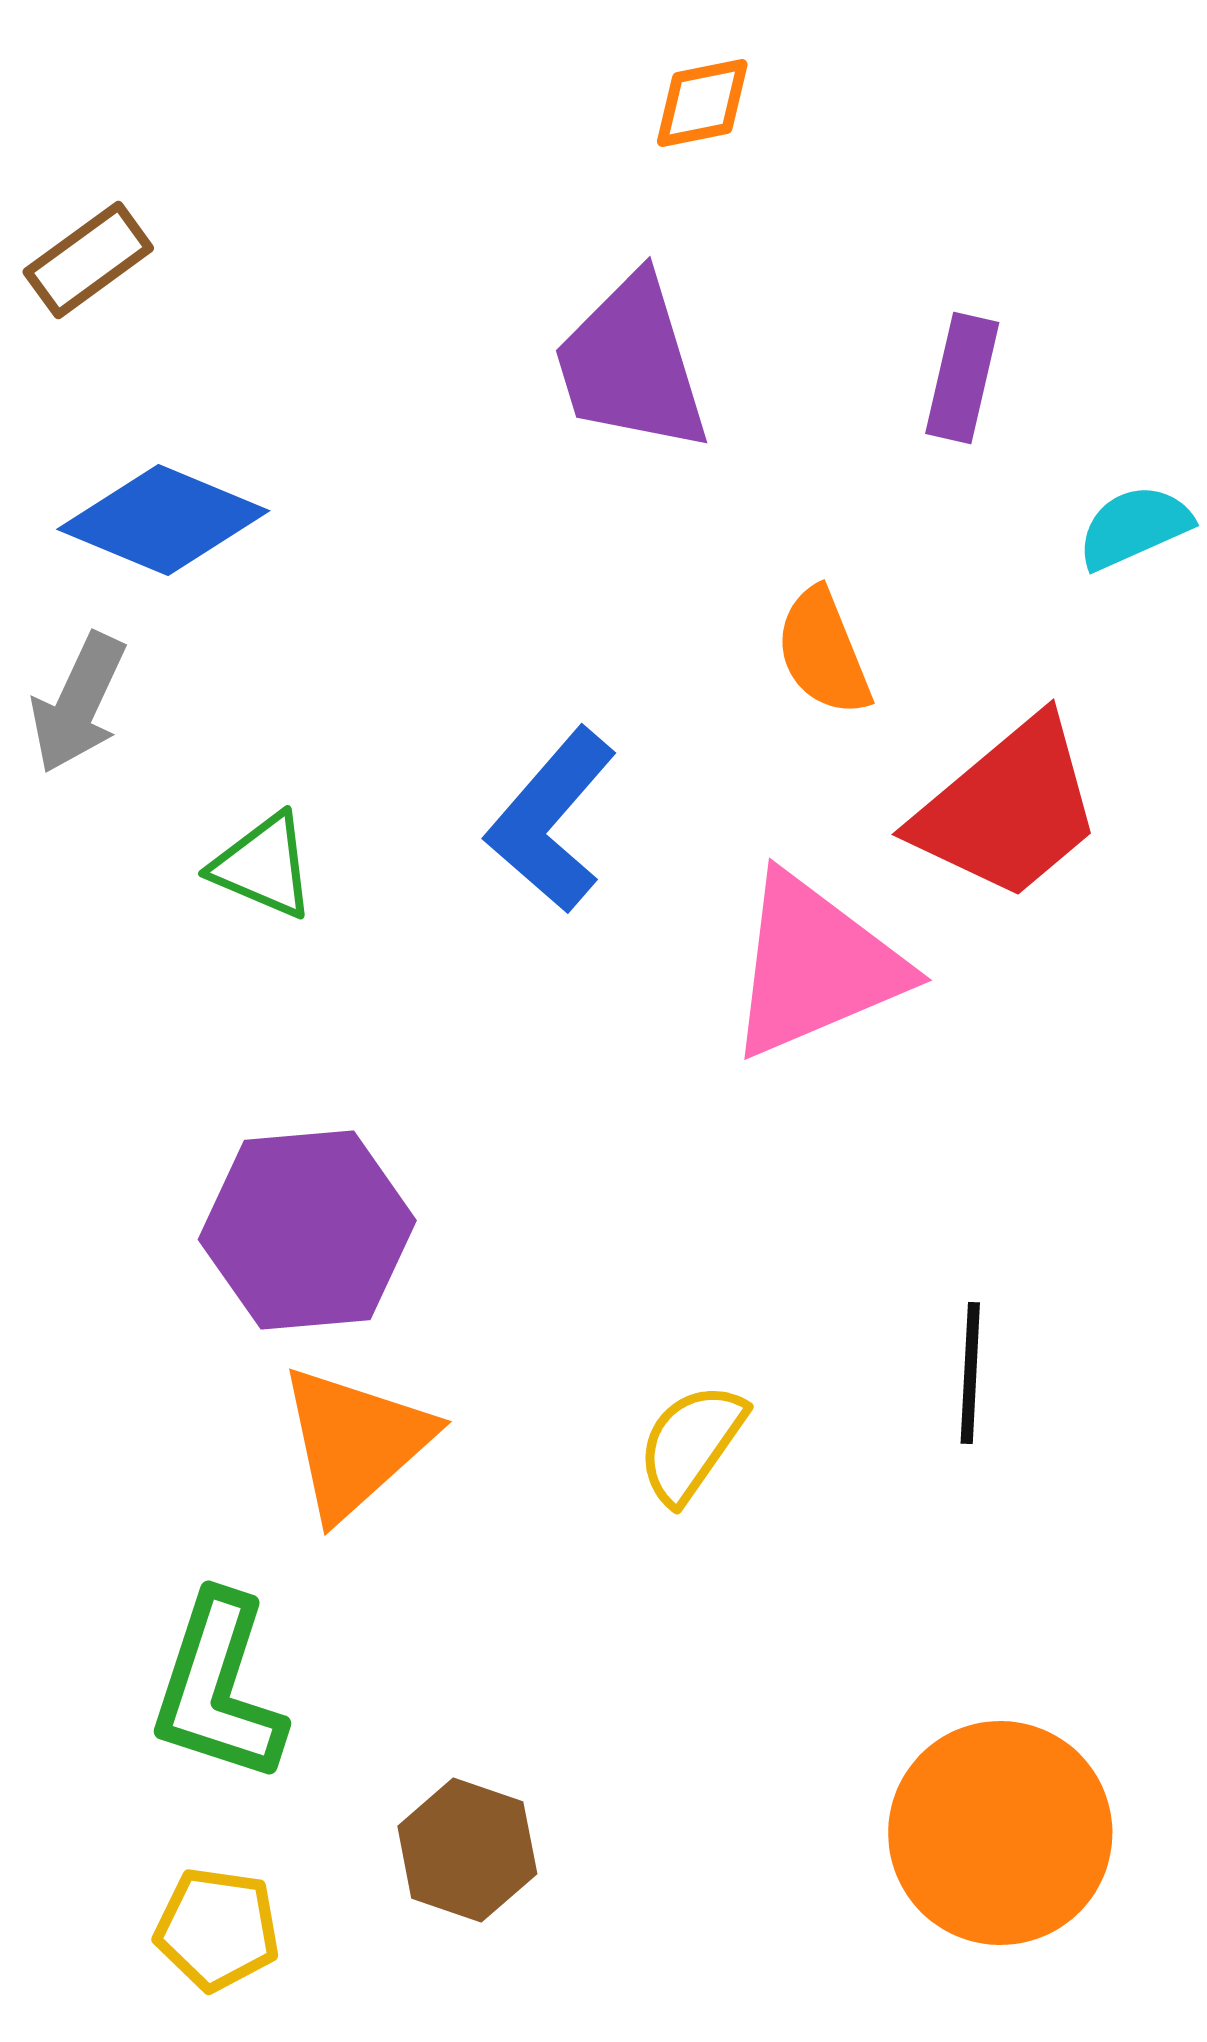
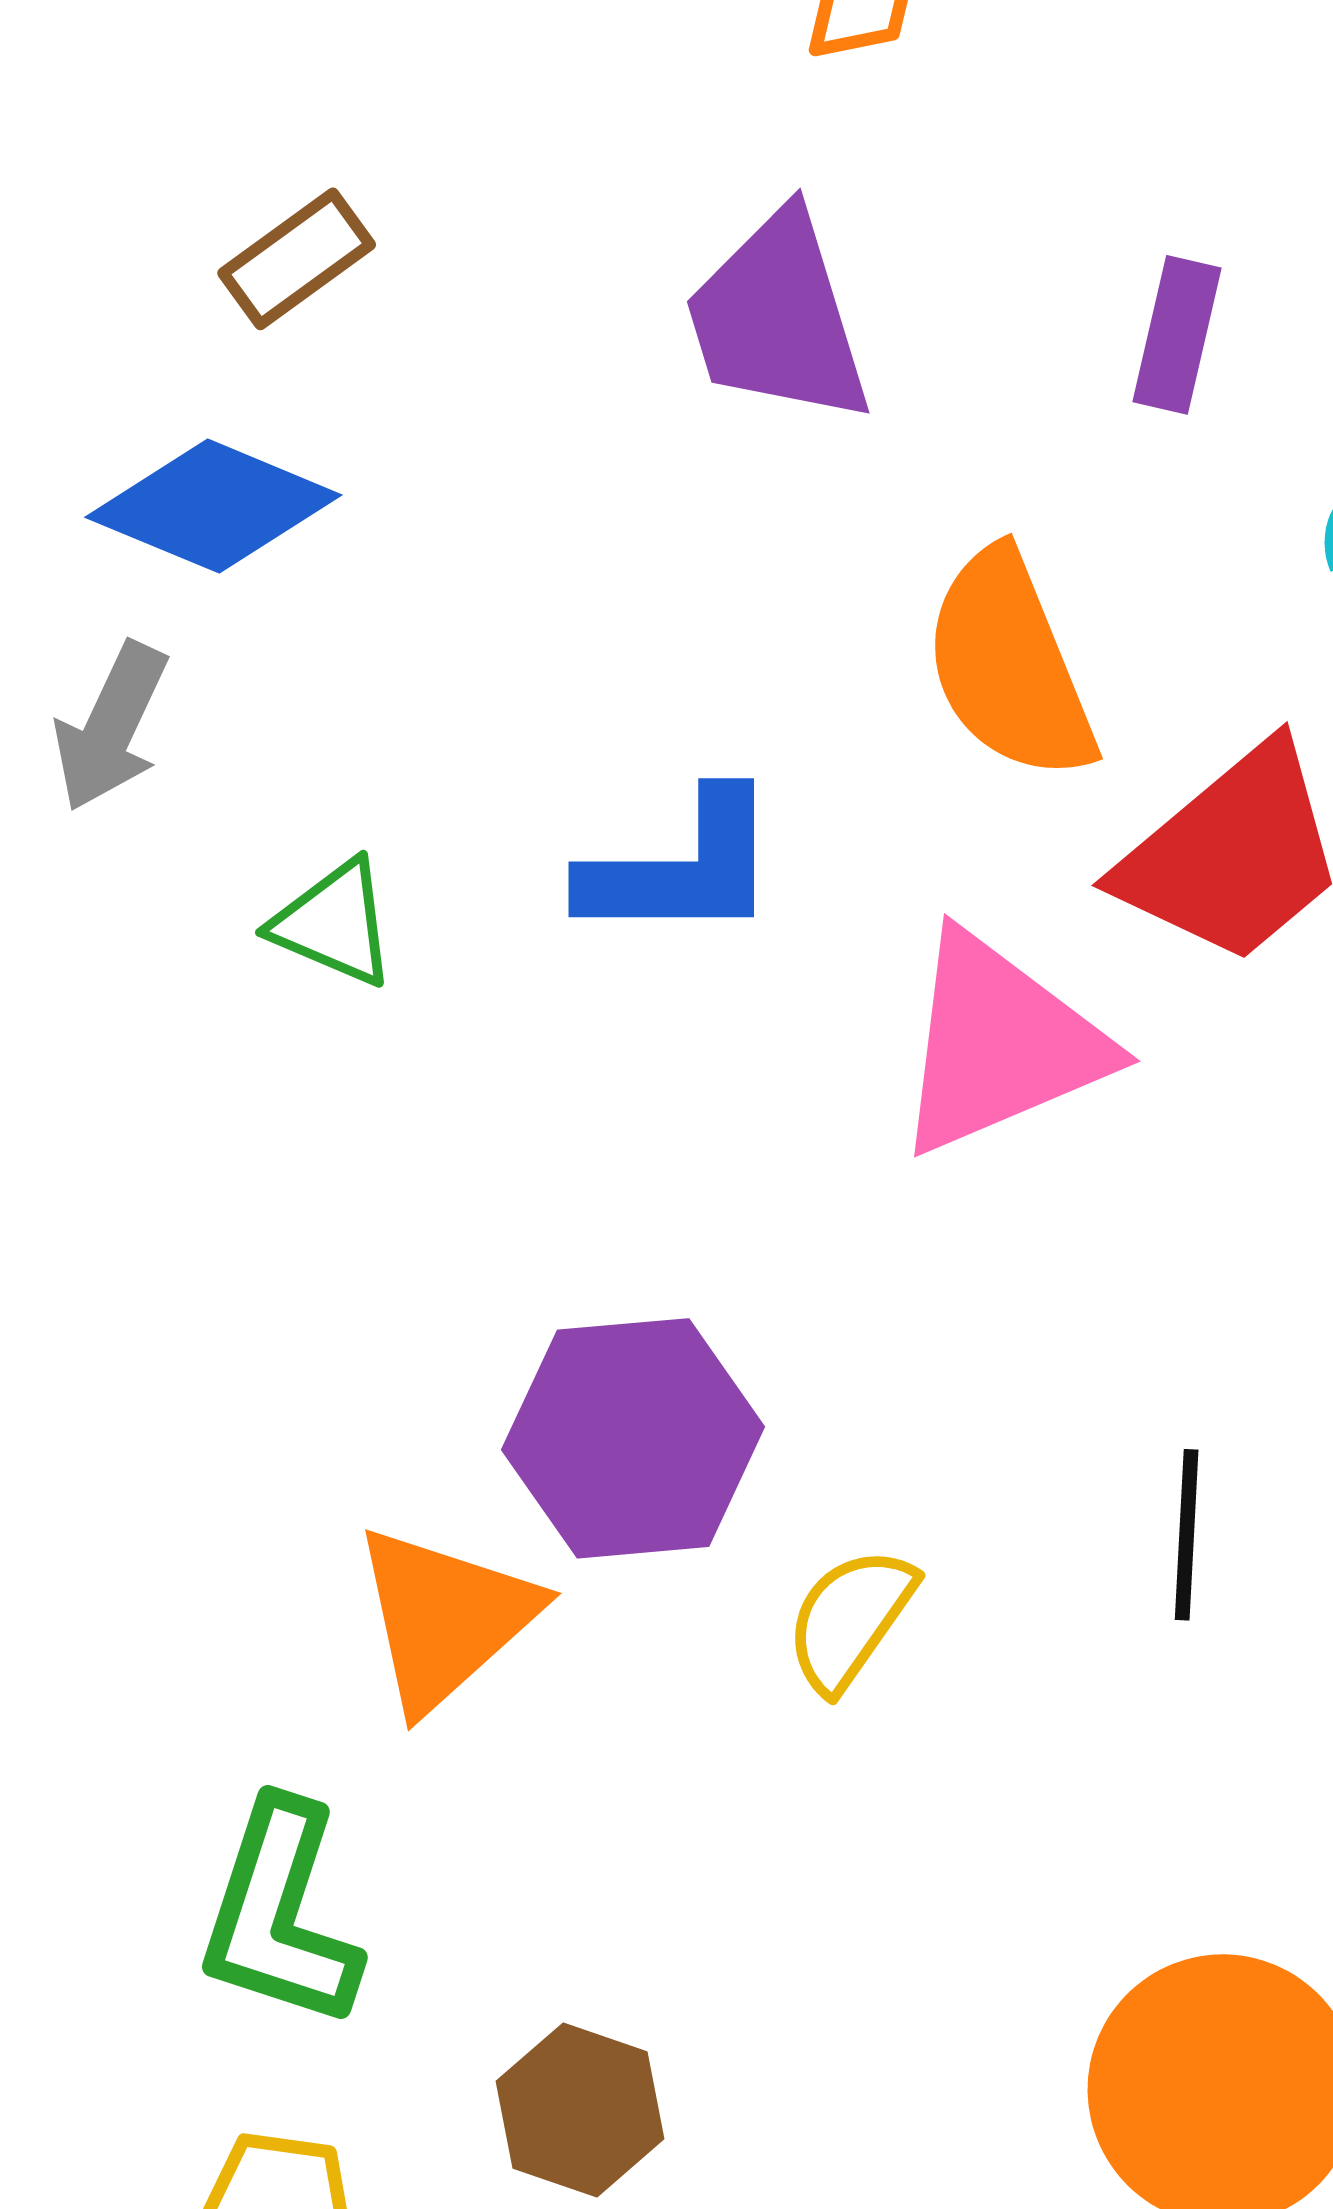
brown rectangle: (88, 260) -> (297, 259), moved
orange semicircle: (823, 652) -> (1009, 665), size x1.5
blue L-shape: (551, 820) -> (681, 868), turned -131
purple hexagon: (307, 1230) -> (633, 1438), moved

